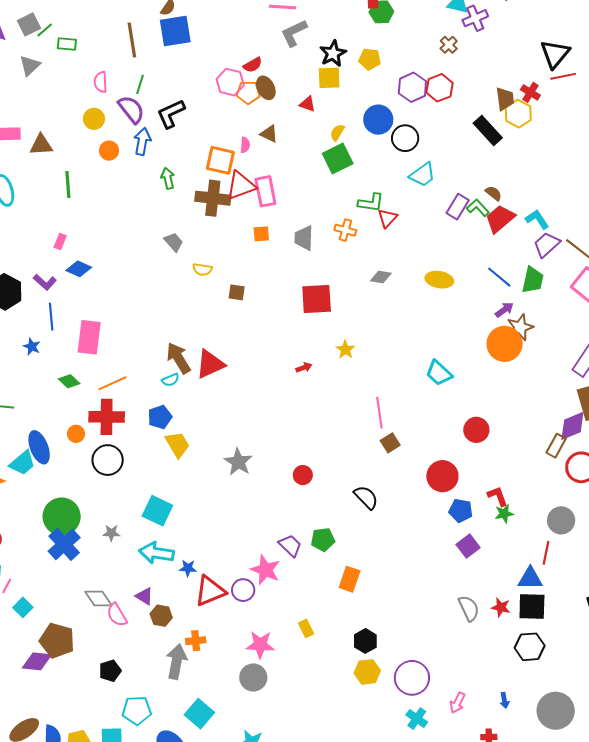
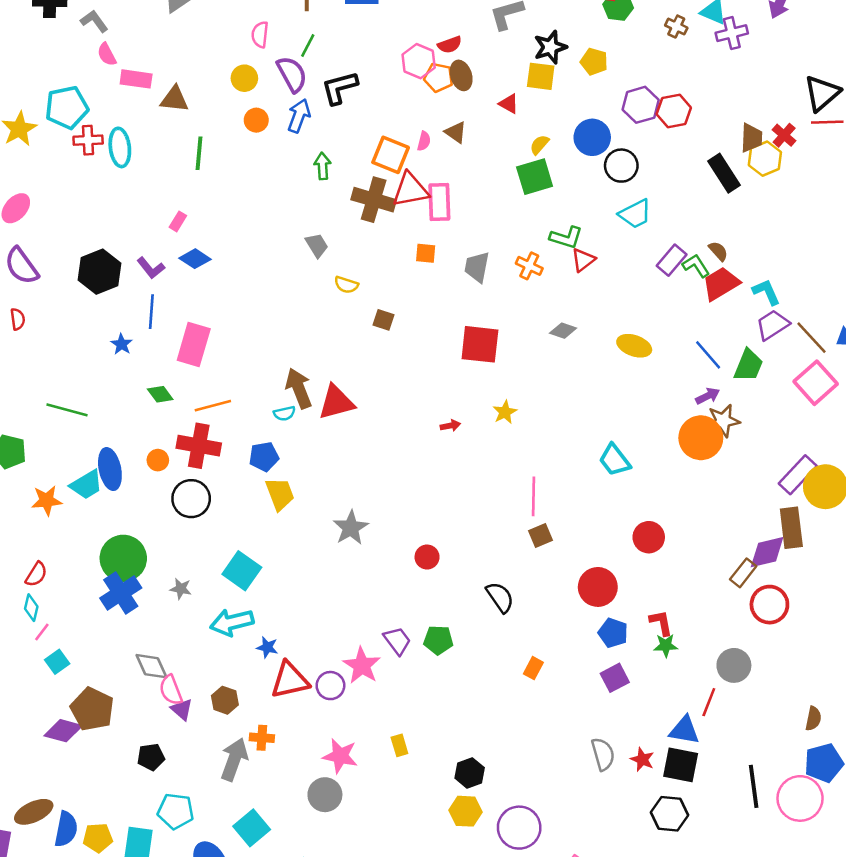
brown cross: (449, 45) -> (676, 27), moved, turned -30
cyan arrow: (156, 553) -> (232, 622), turned -32
orange rectangle: (350, 579) -> (533, 668), moved, size x0.7
purple triangle: (144, 596) -> (182, 709), moved

